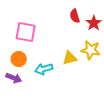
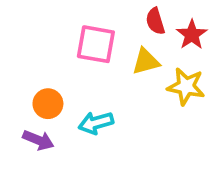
pink square: (26, 32) -> (96, 44), moved
yellow triangle: (70, 58) -> (146, 61), moved

